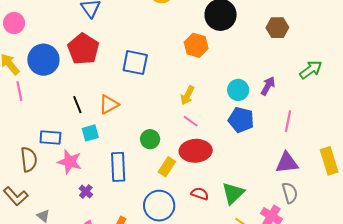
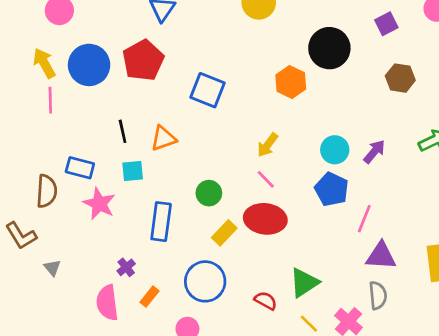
pink line: (288, 121) -> (364, 219), moved
purple cross: (86, 191) -> (126, 267), moved
red semicircle: (200, 194) -> (266, 301), moved

